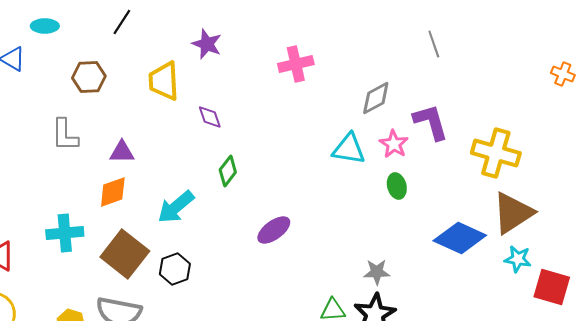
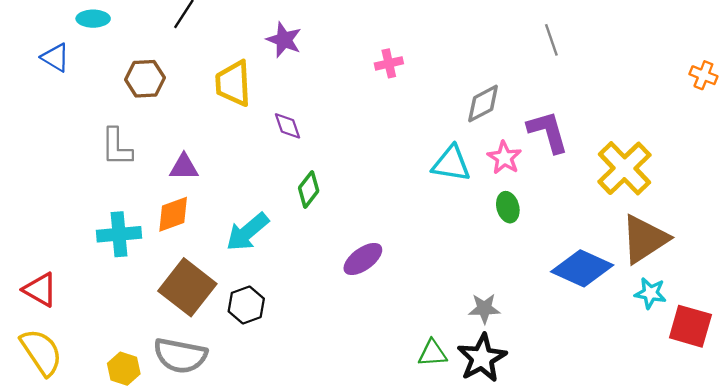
pink cross: (296, 64) -> (389, 63), size x0.7
yellow cross: (496, 153) -> (624, 168), turned 30
cyan cross: (65, 233) -> (119, 234), moved

